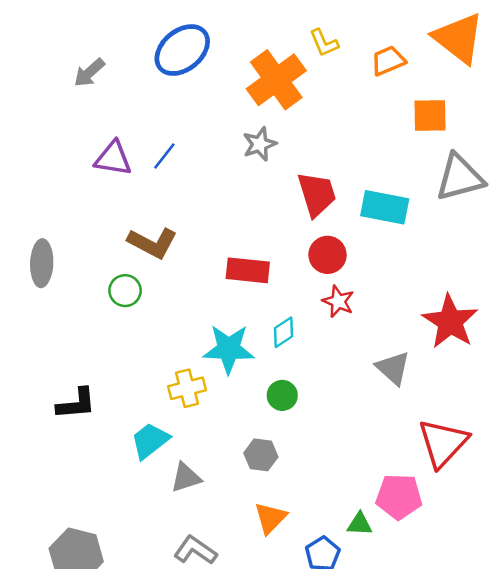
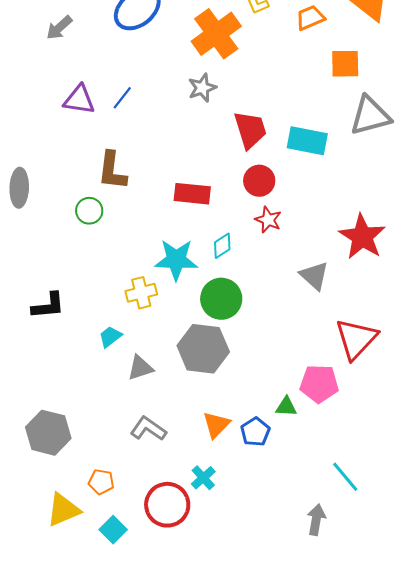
brown L-shape: (152, 243) -> (112, 171), turned 69
green circle: (282, 395) -> (221, 299), size x1.6
cyan trapezoid: (150, 441) -> (110, 337), size x0.7
gray hexagon: (261, 455) -> (203, 349), size x1.8
orange triangle: (270, 518) -> (216, 425), moved

